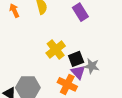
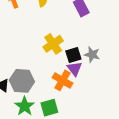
gray star: (92, 66) -> (92, 55), moved

